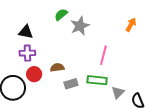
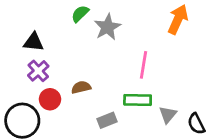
orange arrow: (131, 25) -> (178, 19), size x1.5
purple cross: (27, 53) -> (38, 71), turned -35
gray rectangle: (71, 84) -> (107, 120), moved

